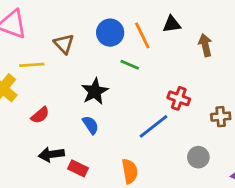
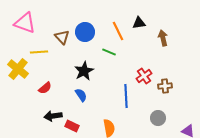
blue circle: (110, 33) -> (85, 32), moved
red cross: (179, 98) -> (144, 76), turned 35
brown cross: (221, 117) -> (165, 86), moved
blue line: (154, 126) -> (126, 96), turned -55

